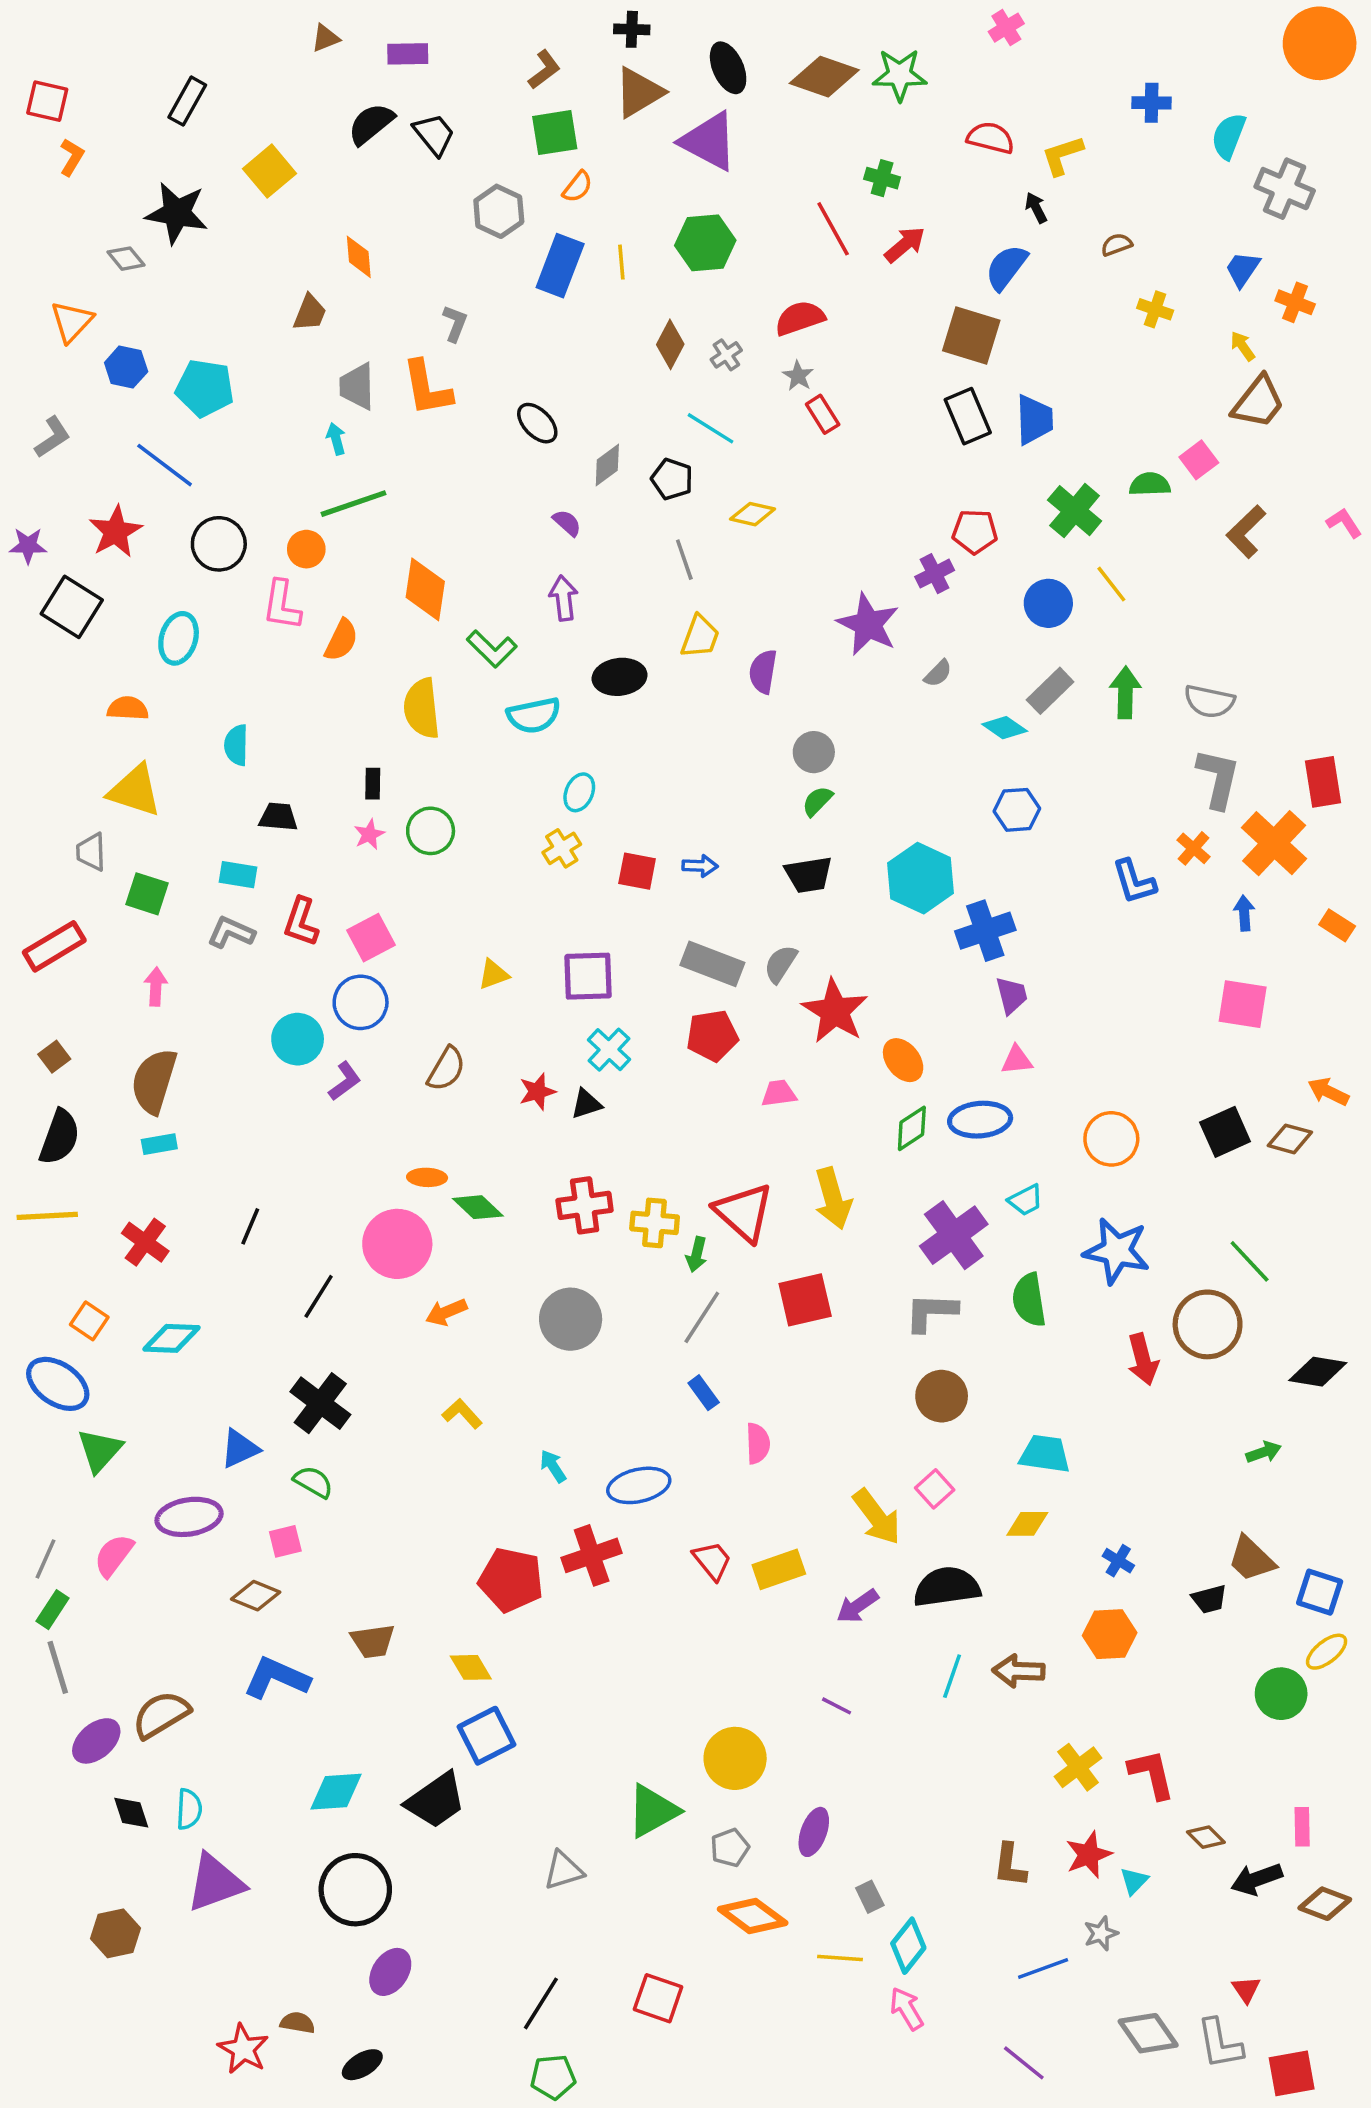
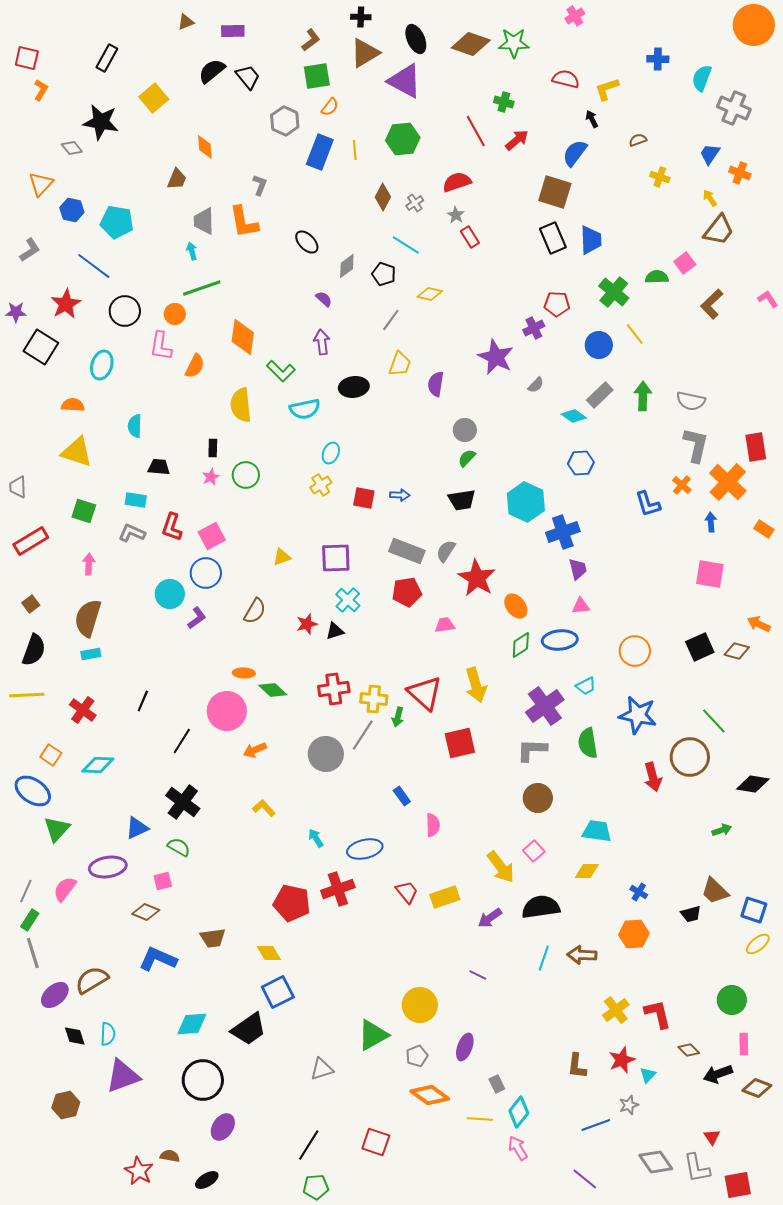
gray line: (684, 560) -> (391, 320), turned 55
gray trapezoid: (91, 852) -> (18, 487), moved
gray line: (702, 1317) -> (363, 735), moved
green circle: (1281, 1694) -> (732, 1000), moved

